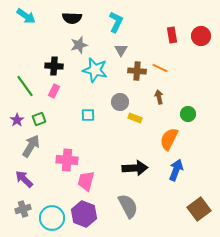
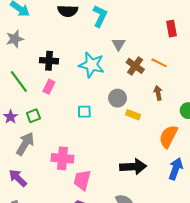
cyan L-shape: (116, 22) -> (100, 16), moved
gray star: (79, 45) -> (15, 39), moved
brown cross: (137, 71) -> (135, 66), turned 30

